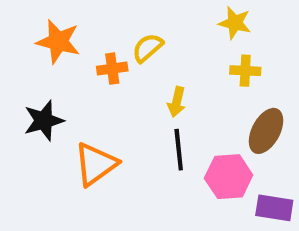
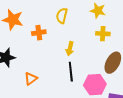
yellow semicircle: (148, 48) -> (62, 16), moved, turned -35
orange triangle: (96, 164) -> (31, 79), size x0.6

